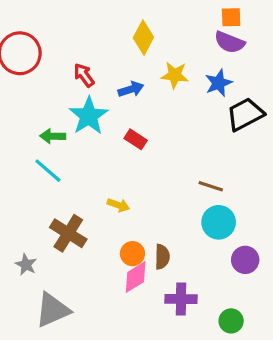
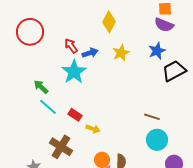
yellow star: (175, 75) -> (121, 53), moved, turned -30
blue arrow: (131, 89) -> (90, 53), moved
green arrow: (53, 136) -> (41, 87), moved, turned 42
red rectangle: (136, 139) -> (75, 115), moved

